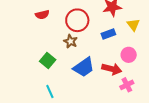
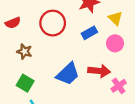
brown star: (70, 41) -> (24, 52), moved
pink circle: (129, 55) -> (115, 43), moved
green square: (48, 61) -> (25, 83), moved

